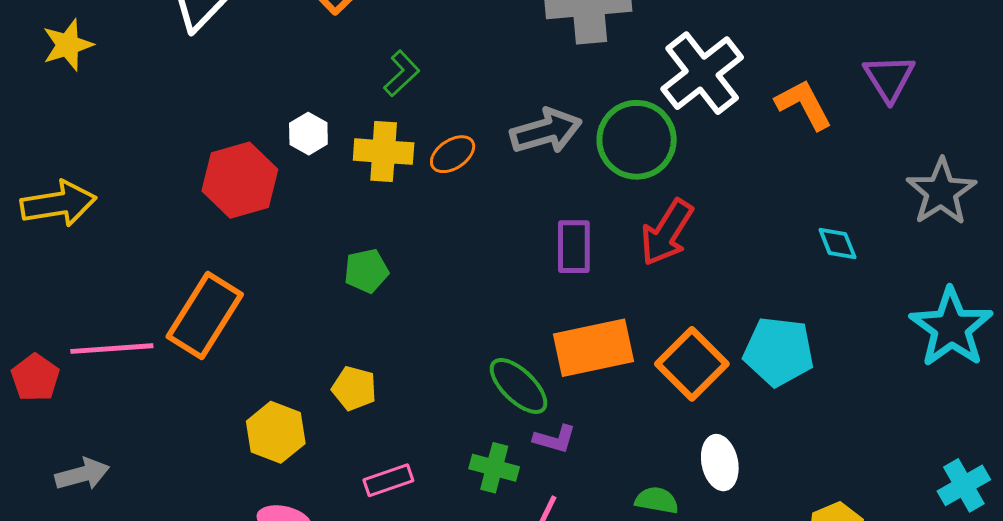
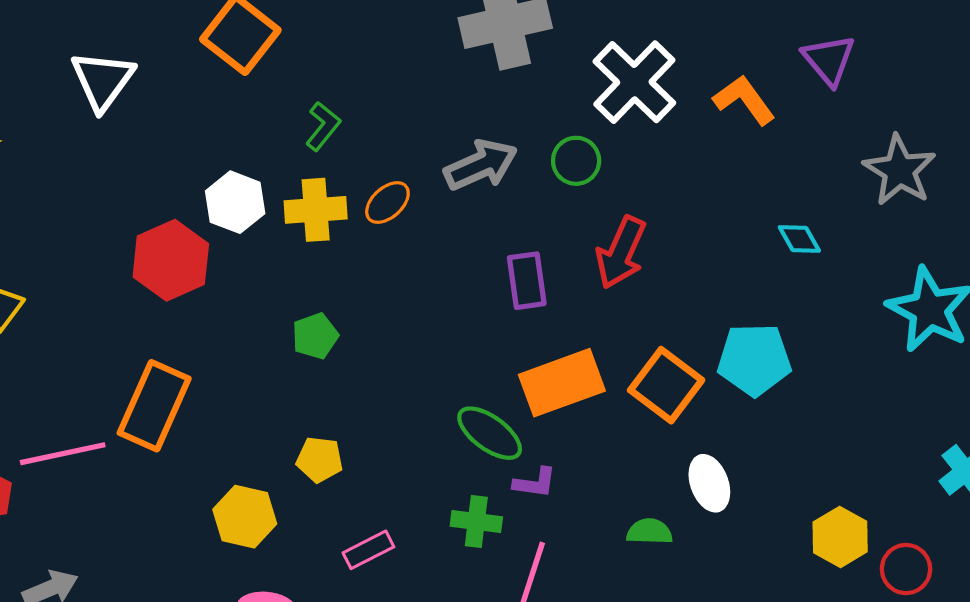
white hexagon: (308, 134) -> (235, 202), size x1.4
green circle: (637, 140) -> (576, 161), size x0.6

